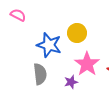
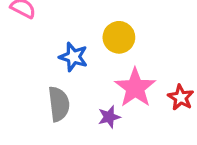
blue star: (49, 45) -> (73, 57), size x0.7

